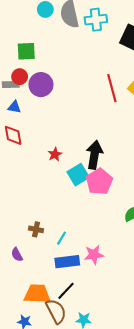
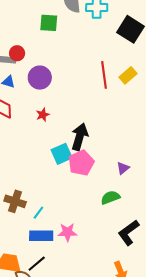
green square: (26, 51) -> (49, 23), moved
purple circle: (41, 85) -> (40, 78), moved
red star: (55, 154) -> (43, 115), moved
brown cross: (36, 229) -> (15, 201), size x1.5

